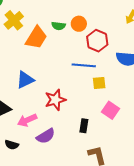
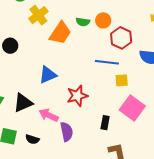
pink square: (111, 110) -> (132, 108), size x1.4
pink arrow: (27, 120) -> (49, 115), turned 48
purple semicircle: (46, 136) -> (67, 132), turned -72

